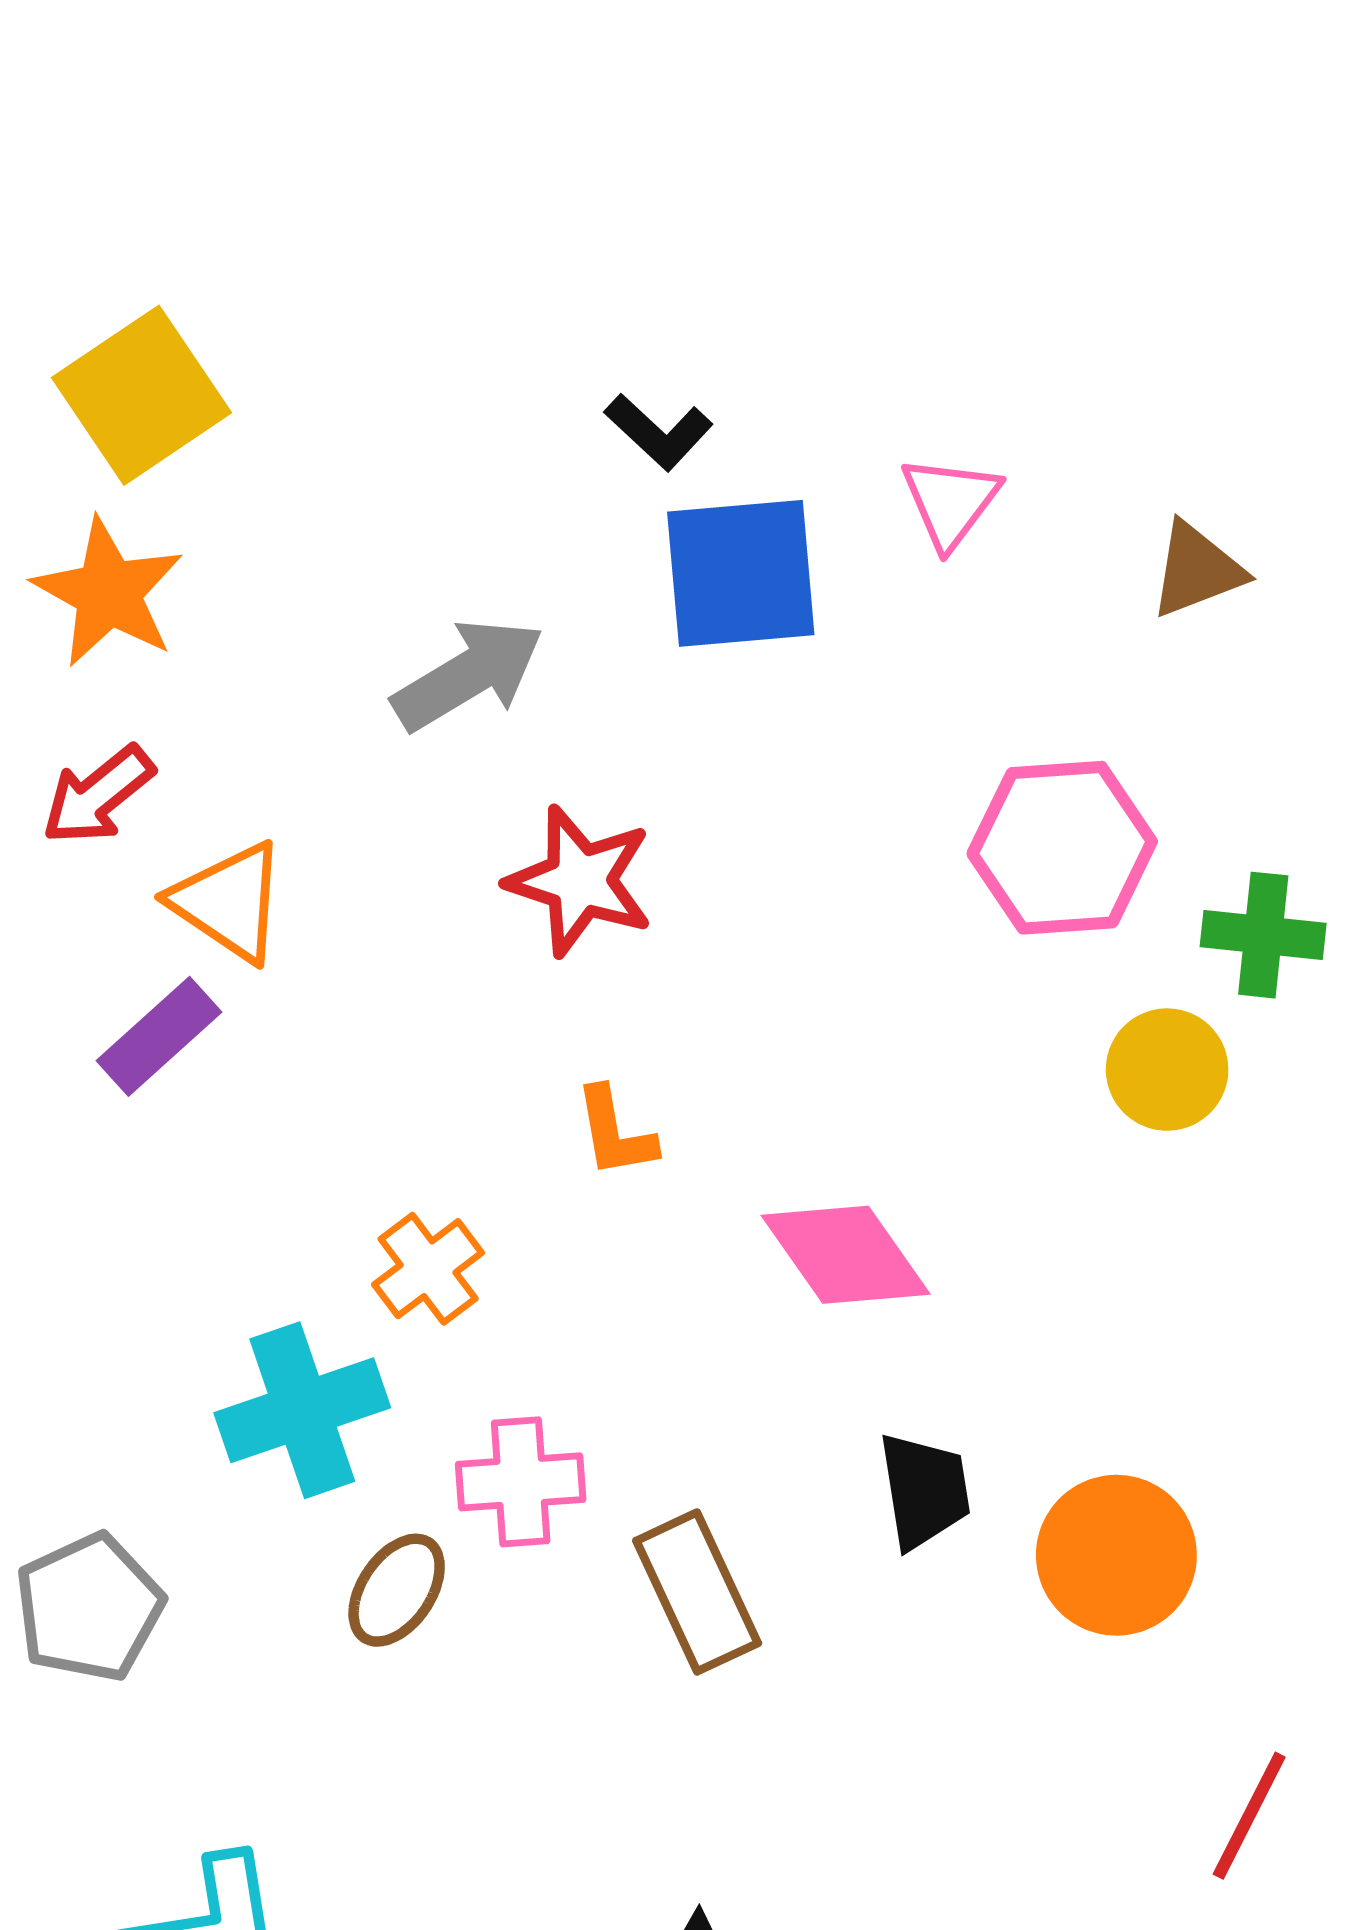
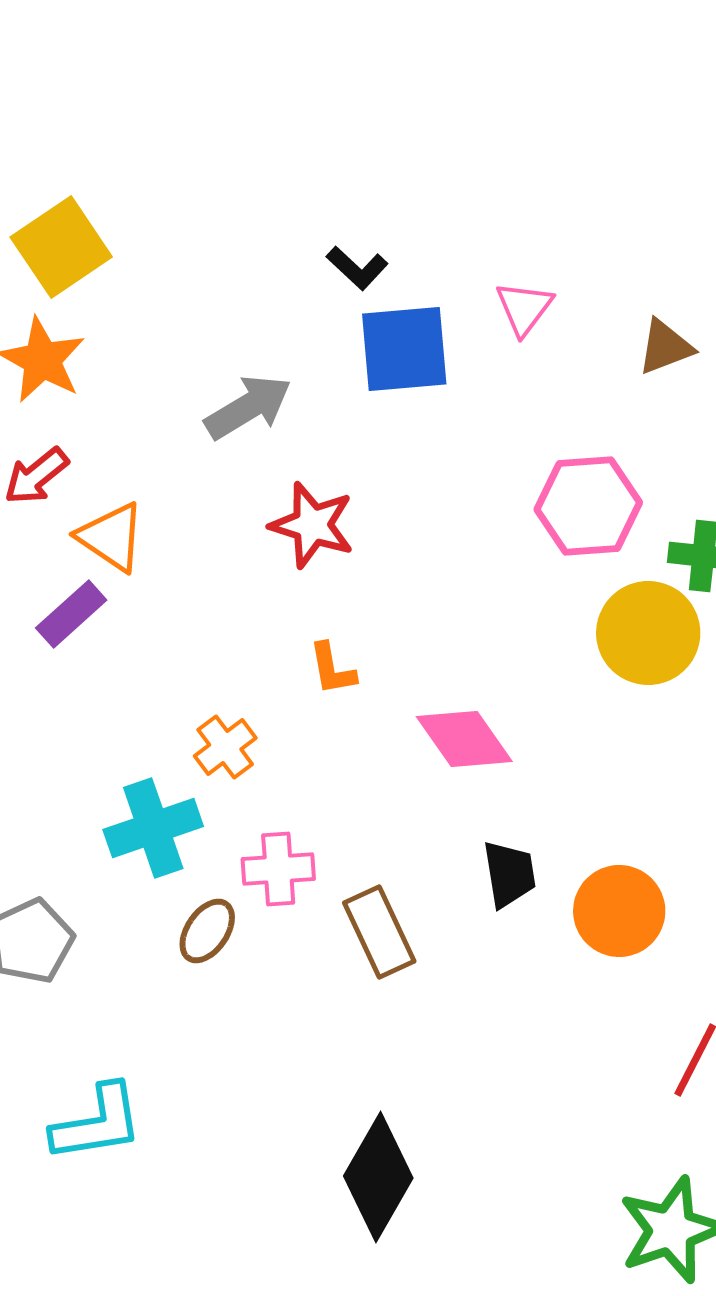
yellow circle: (1167, 1070) -> (648, 633), size x1.5

